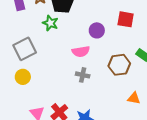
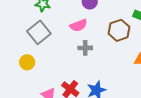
gray square: (25, 49) -> (39, 32), moved

